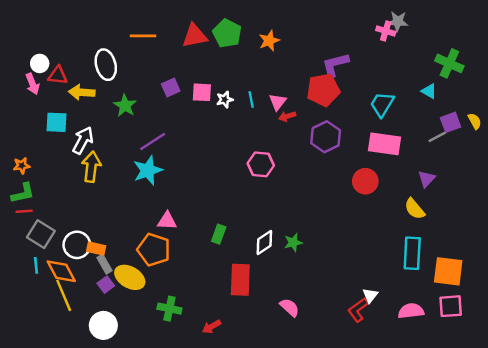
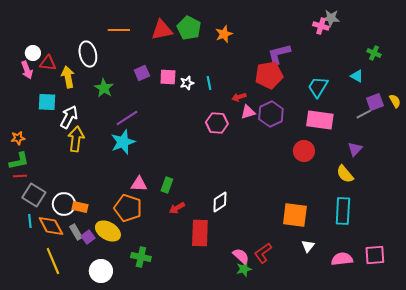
green cross: (449, 63) -> (374, 53), size x0.6
yellow arrow: (82, 92) -> (68, 77), turned 75
pink triangle: (278, 102) -> (248, 112), moved, turned 35
pink hexagon: (261, 164) -> (217, 123), moved
green rectangle: (219, 234) -> (167, 185), moved
green star: (293, 242) -> (244, 269), moved
gray rectangle: (105, 264) -> (76, 232), moved
orange square: (448, 271) -> (295, 215), moved
yellow line: (64, 295) -> (53, 261), moved
red L-shape: (358, 310) -> (263, 253), moved
white circle: (103, 325) -> (101, 271), moved
red arrow: (211, 327) -> (177, 208), moved

